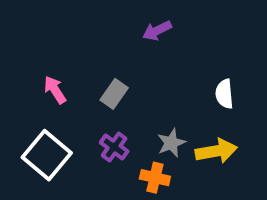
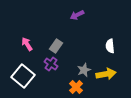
purple cross: (114, 147) -> (51, 64), moved
orange cross: (155, 178) -> (76, 87), turned 32

